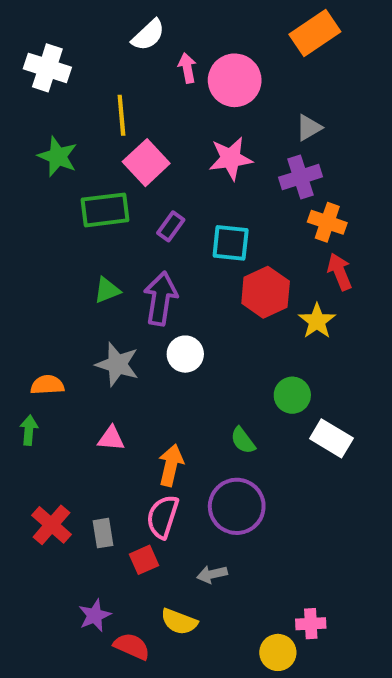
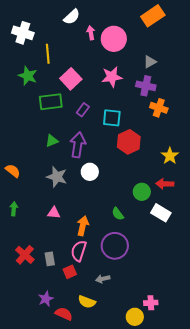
yellow line: (121, 115) -> (48, 54), moved
purple cross: (301, 177) -> (146, 86), turned 30
red arrow: (340, 272) -> (165, 184), moved, turned -66
yellow star: (317, 321) -> (170, 156), moved
orange semicircle: (47, 385) -> (13, 171), moved, turned 42

